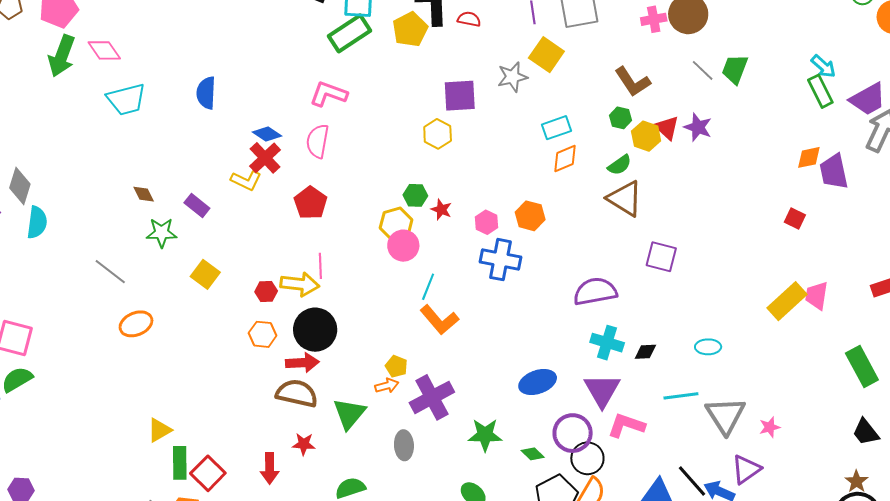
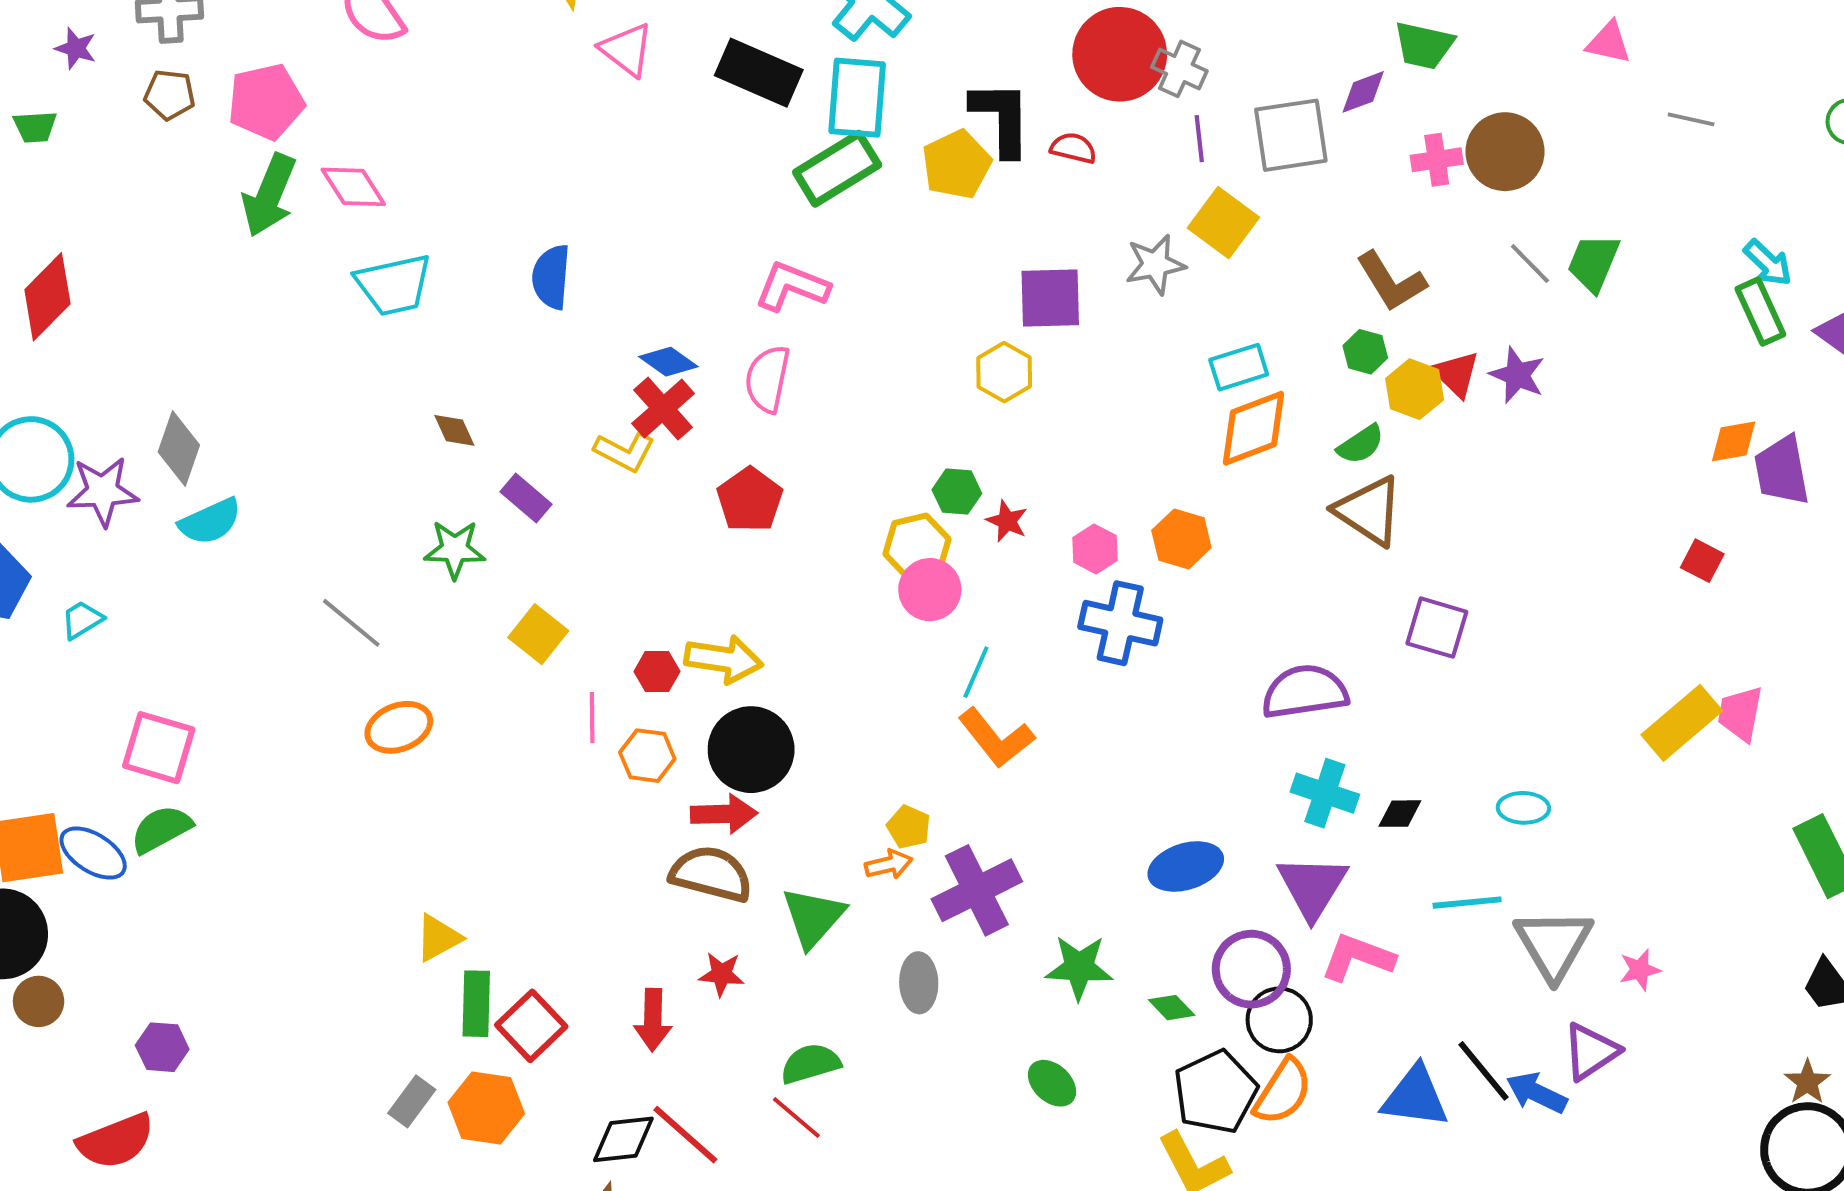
orange diamond: (565, 158) -> (1253, 428), size x1.4
brown diamond: (144, 194) -> (454, 430), moved
cyan semicircle: (37, 222) -> (210, 521), turned 56
pink line: (320, 266) -> (592, 718), moved

